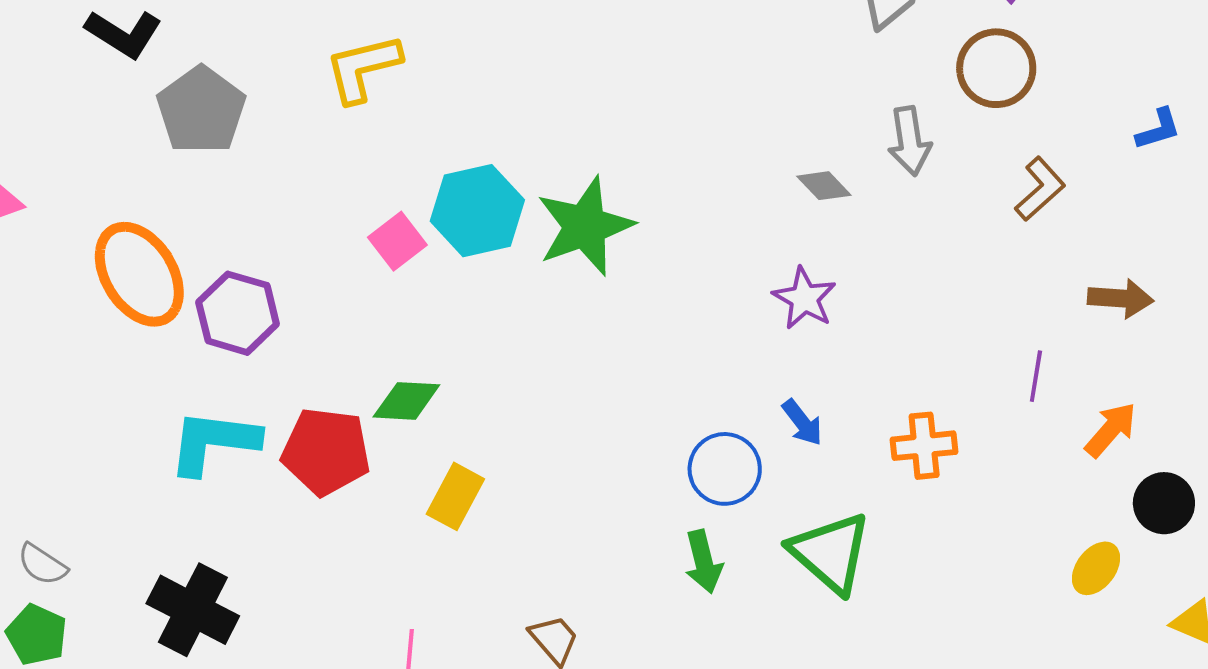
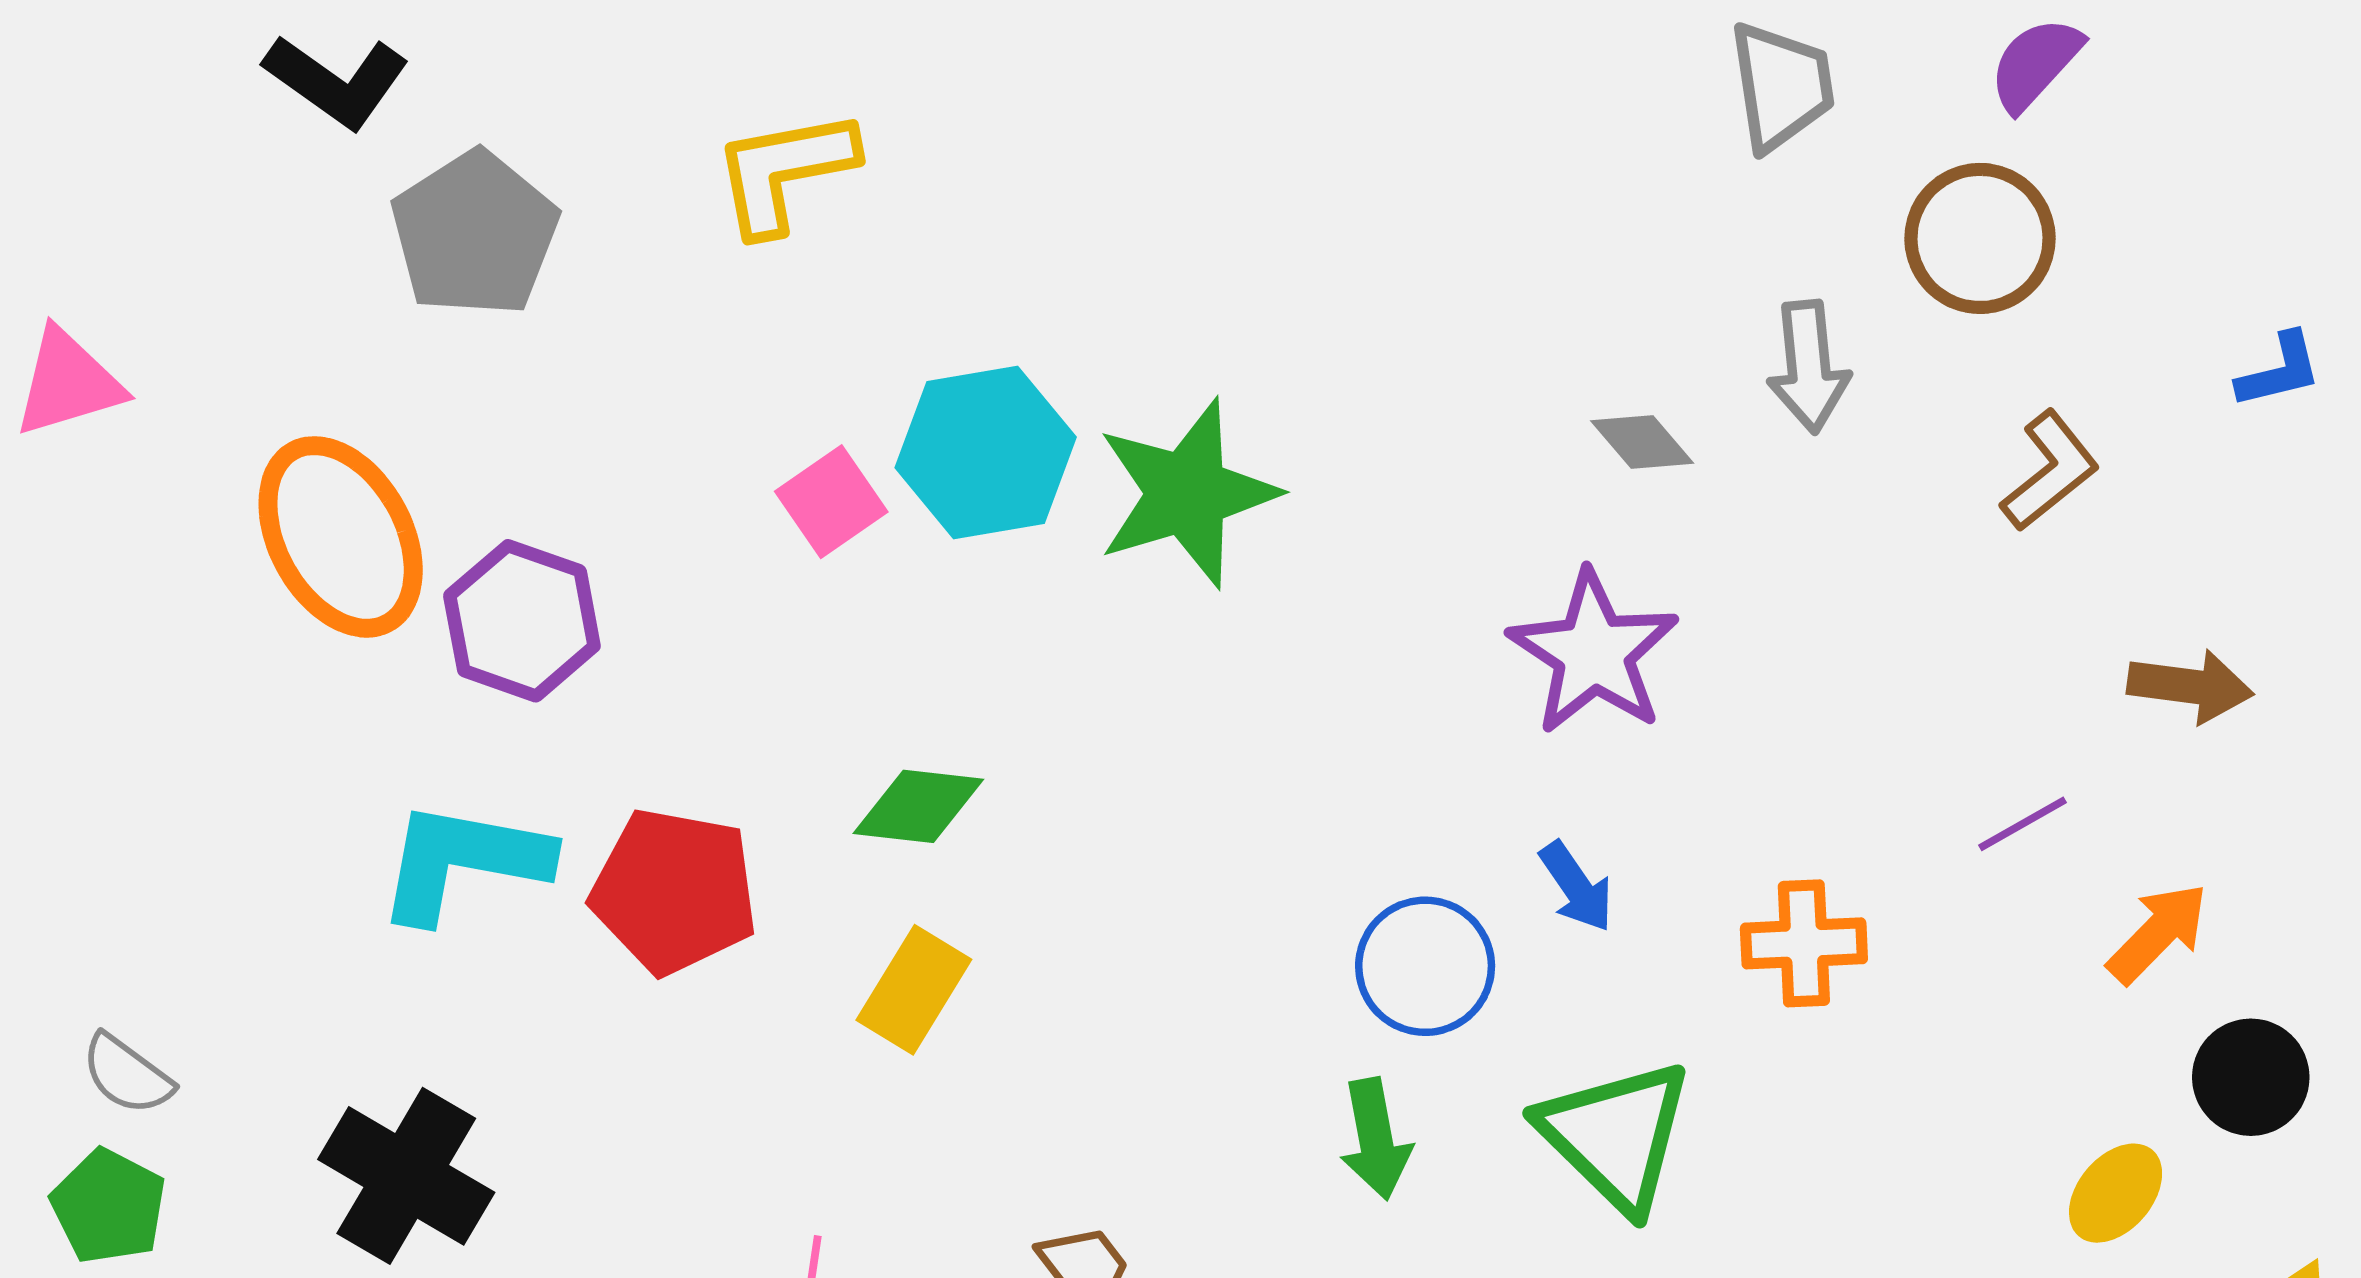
purple star: (804, 298) -> (1594, 653), size x1.4
purple line: (1036, 376) -> (2022, 824), turned 48
green diamond: (406, 401) -> (918, 806), moved

